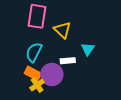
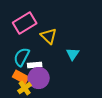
pink rectangle: (37, 16) -> (25, 23), turned 50
white rectangle: (68, 61) -> (35, 65), moved

